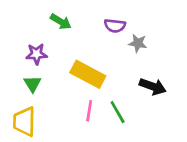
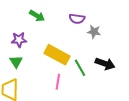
green line: (118, 112) -> (80, 68), moved

